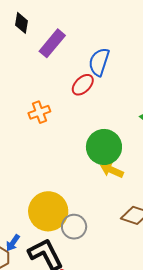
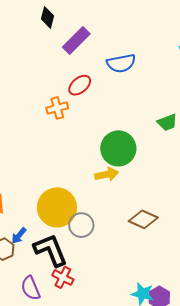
blue semicircle: (99, 62) -> (121, 63), turned -124
red ellipse: (83, 85) -> (80, 85), moved
yellow arrow: (112, 170) -> (107, 174), moved, turned 140

